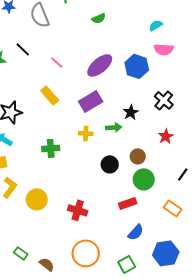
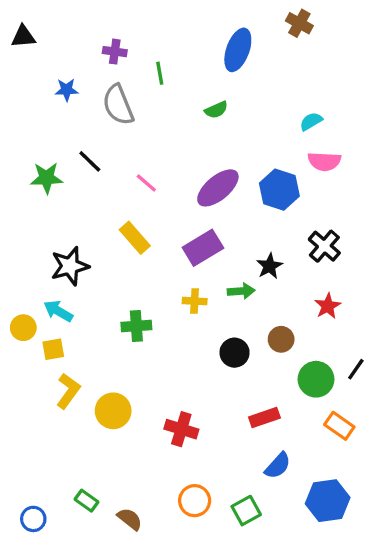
green circle: (144, 179) -> (316, 379), moved
orange circle: (86, 253) -> (195, 501), size x0.7
green square: (127, 264) -> (246, 511), moved

